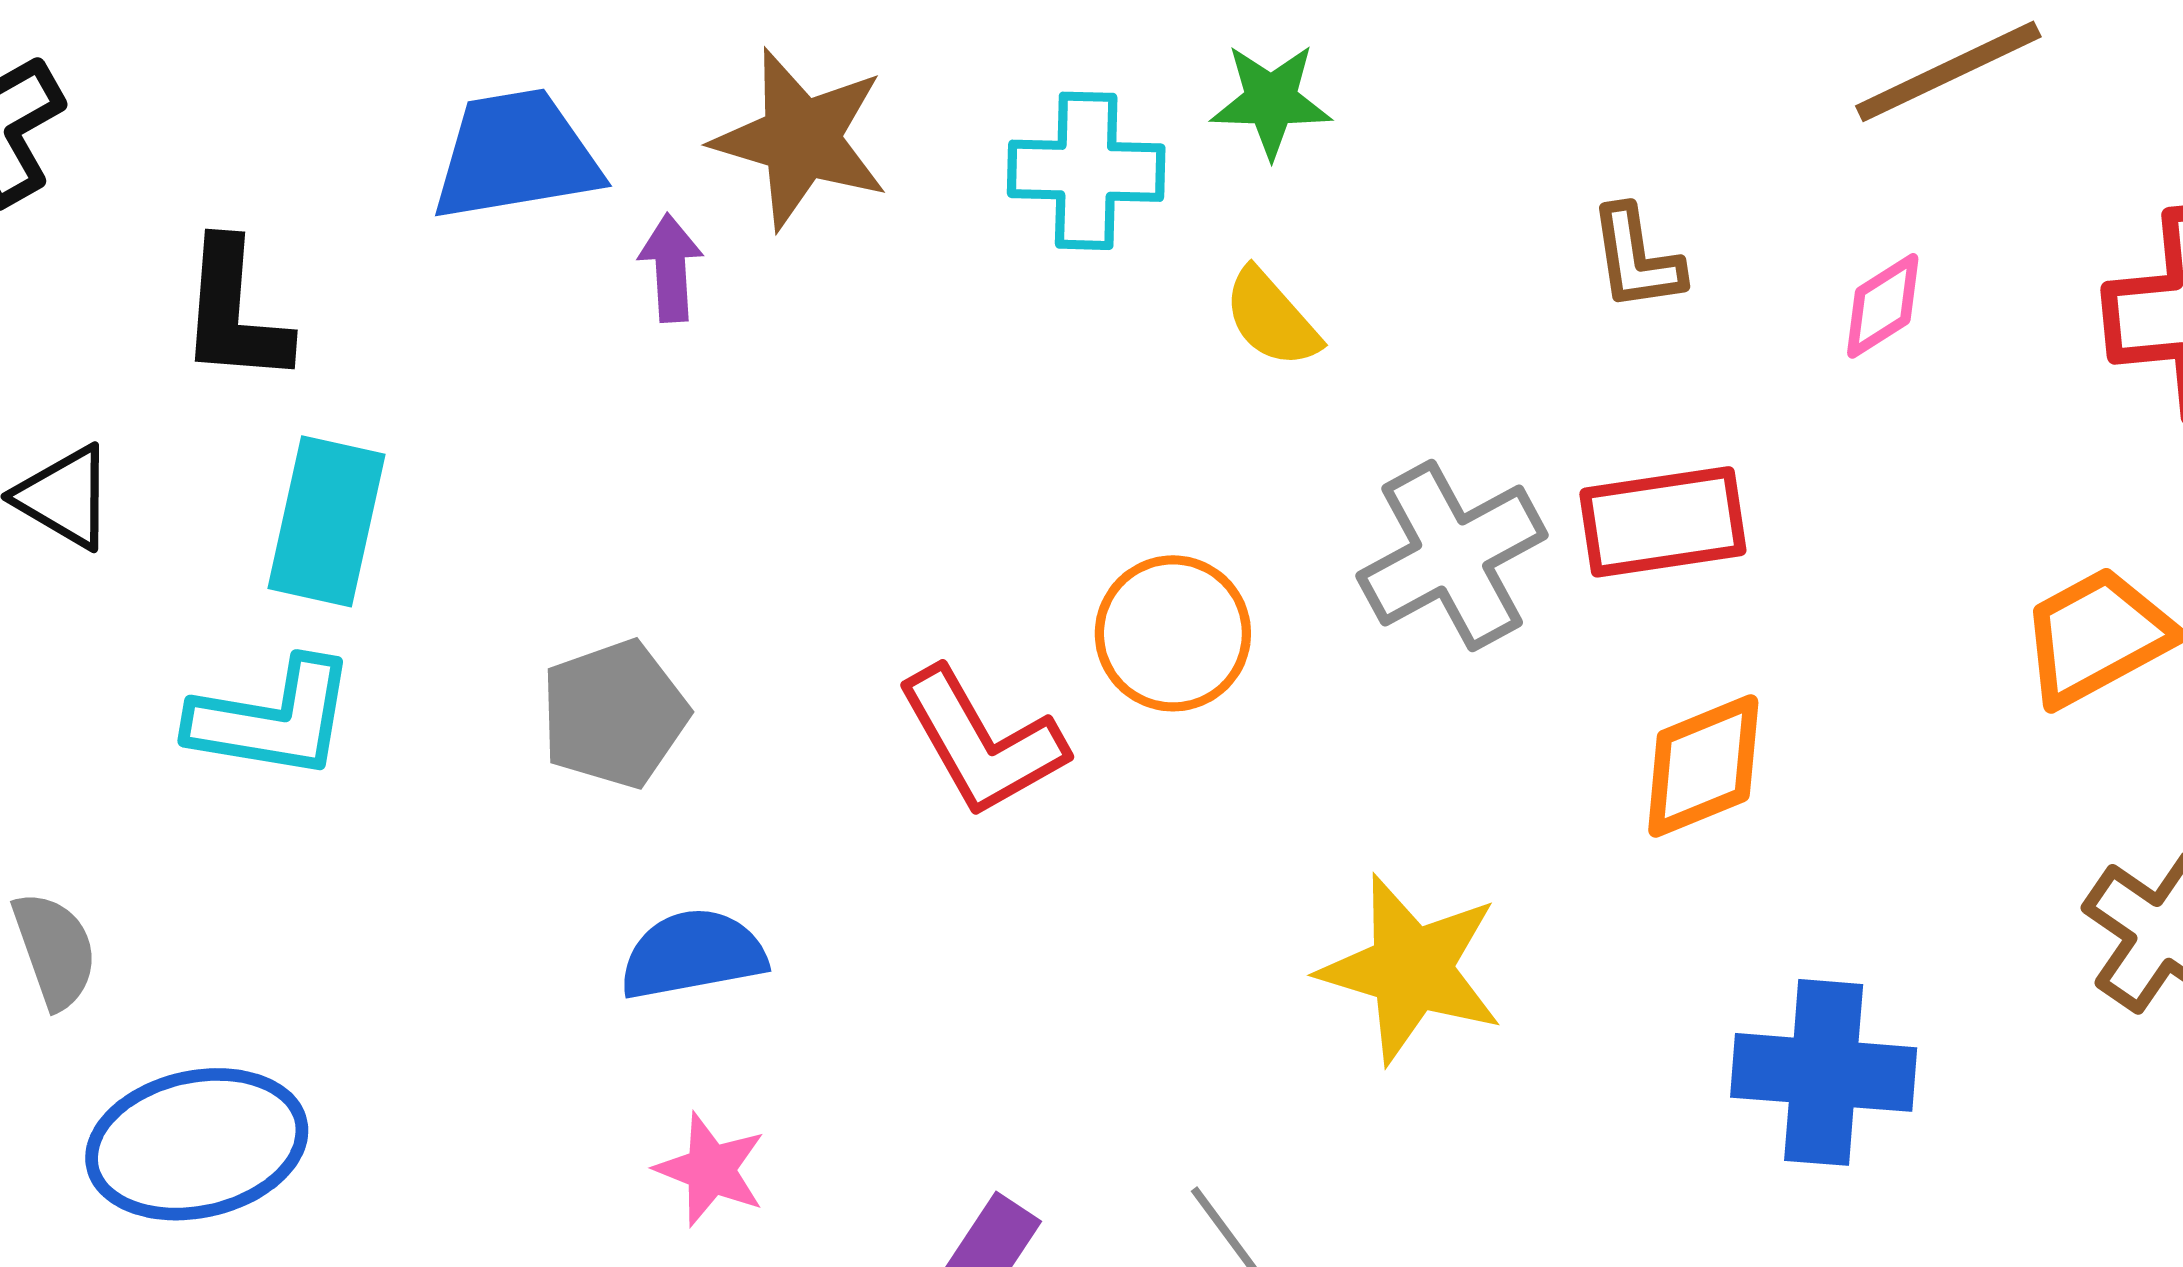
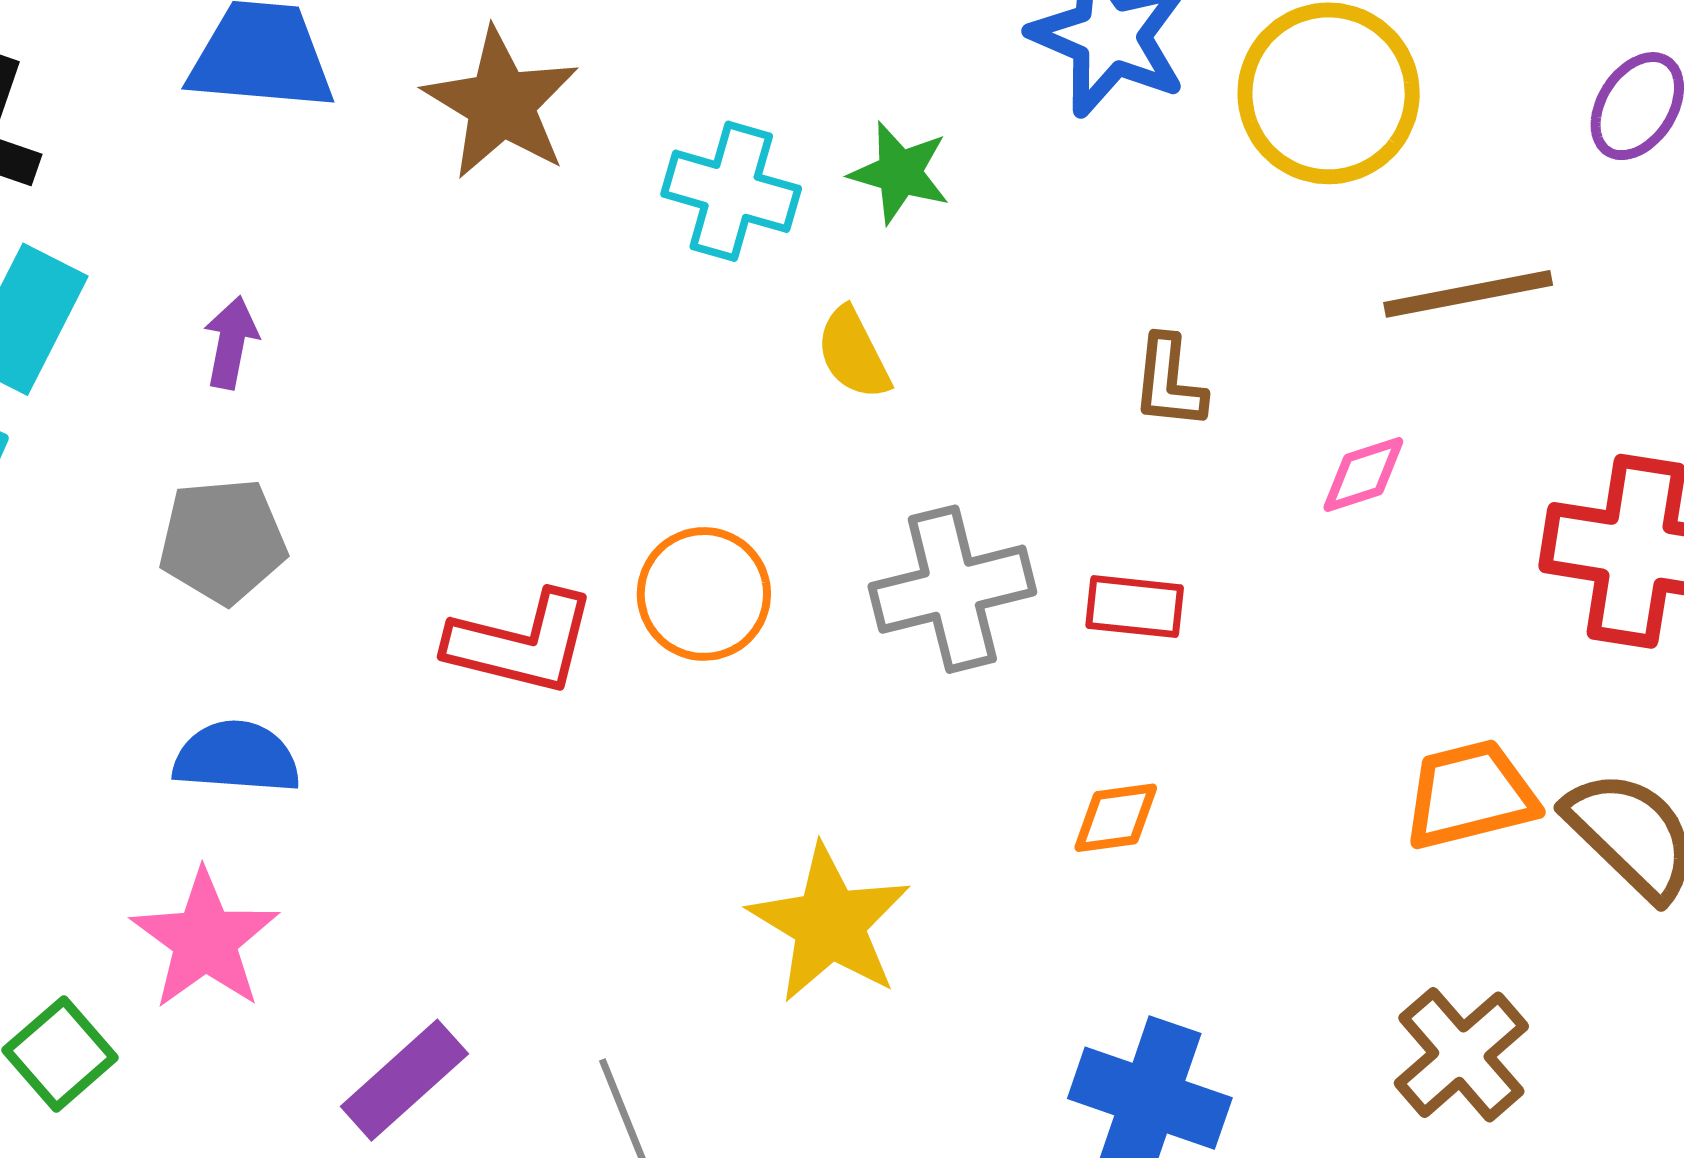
purple arrow: (671, 268) -> (231, 342), moved
red rectangle: (1663, 522) -> (1135, 607), size x0.7
red L-shape: (981, 742) -> (522, 643), turned -61
orange diamond: (1703, 766) -> (1116, 818), size x0.7
pink star: (711, 1170) -> (205, 940), size x1.5

